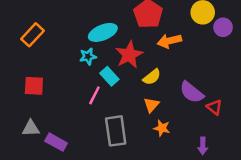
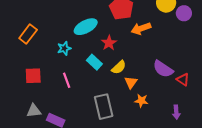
red star: (129, 55) -> (109, 43), size x0.7
cyan star: (88, 56) -> (64, 48), moved
yellow semicircle: (152, 77) -> (119, 67), moved
pink line: (94, 95) -> (67, 80), moved, turned -42

